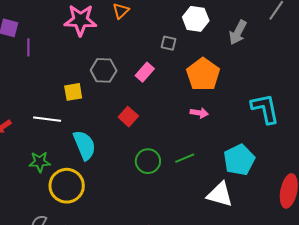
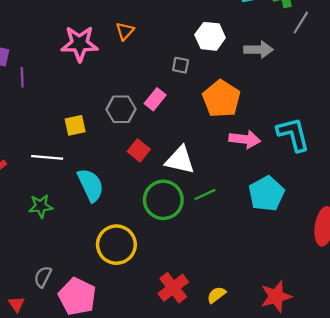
gray arrow: (238, 32) -> (259, 50), turned -115
gray hexagon: (104, 70) -> (121, 109), moved
pink arrow: (199, 113) -> (245, 139), moved, size x1.5
green circle: (148, 161) -> (163, 200), size x1.4
yellow circle: (67, 186) -> (116, 245), moved
white triangle: (220, 194) -> (180, 160), moved

